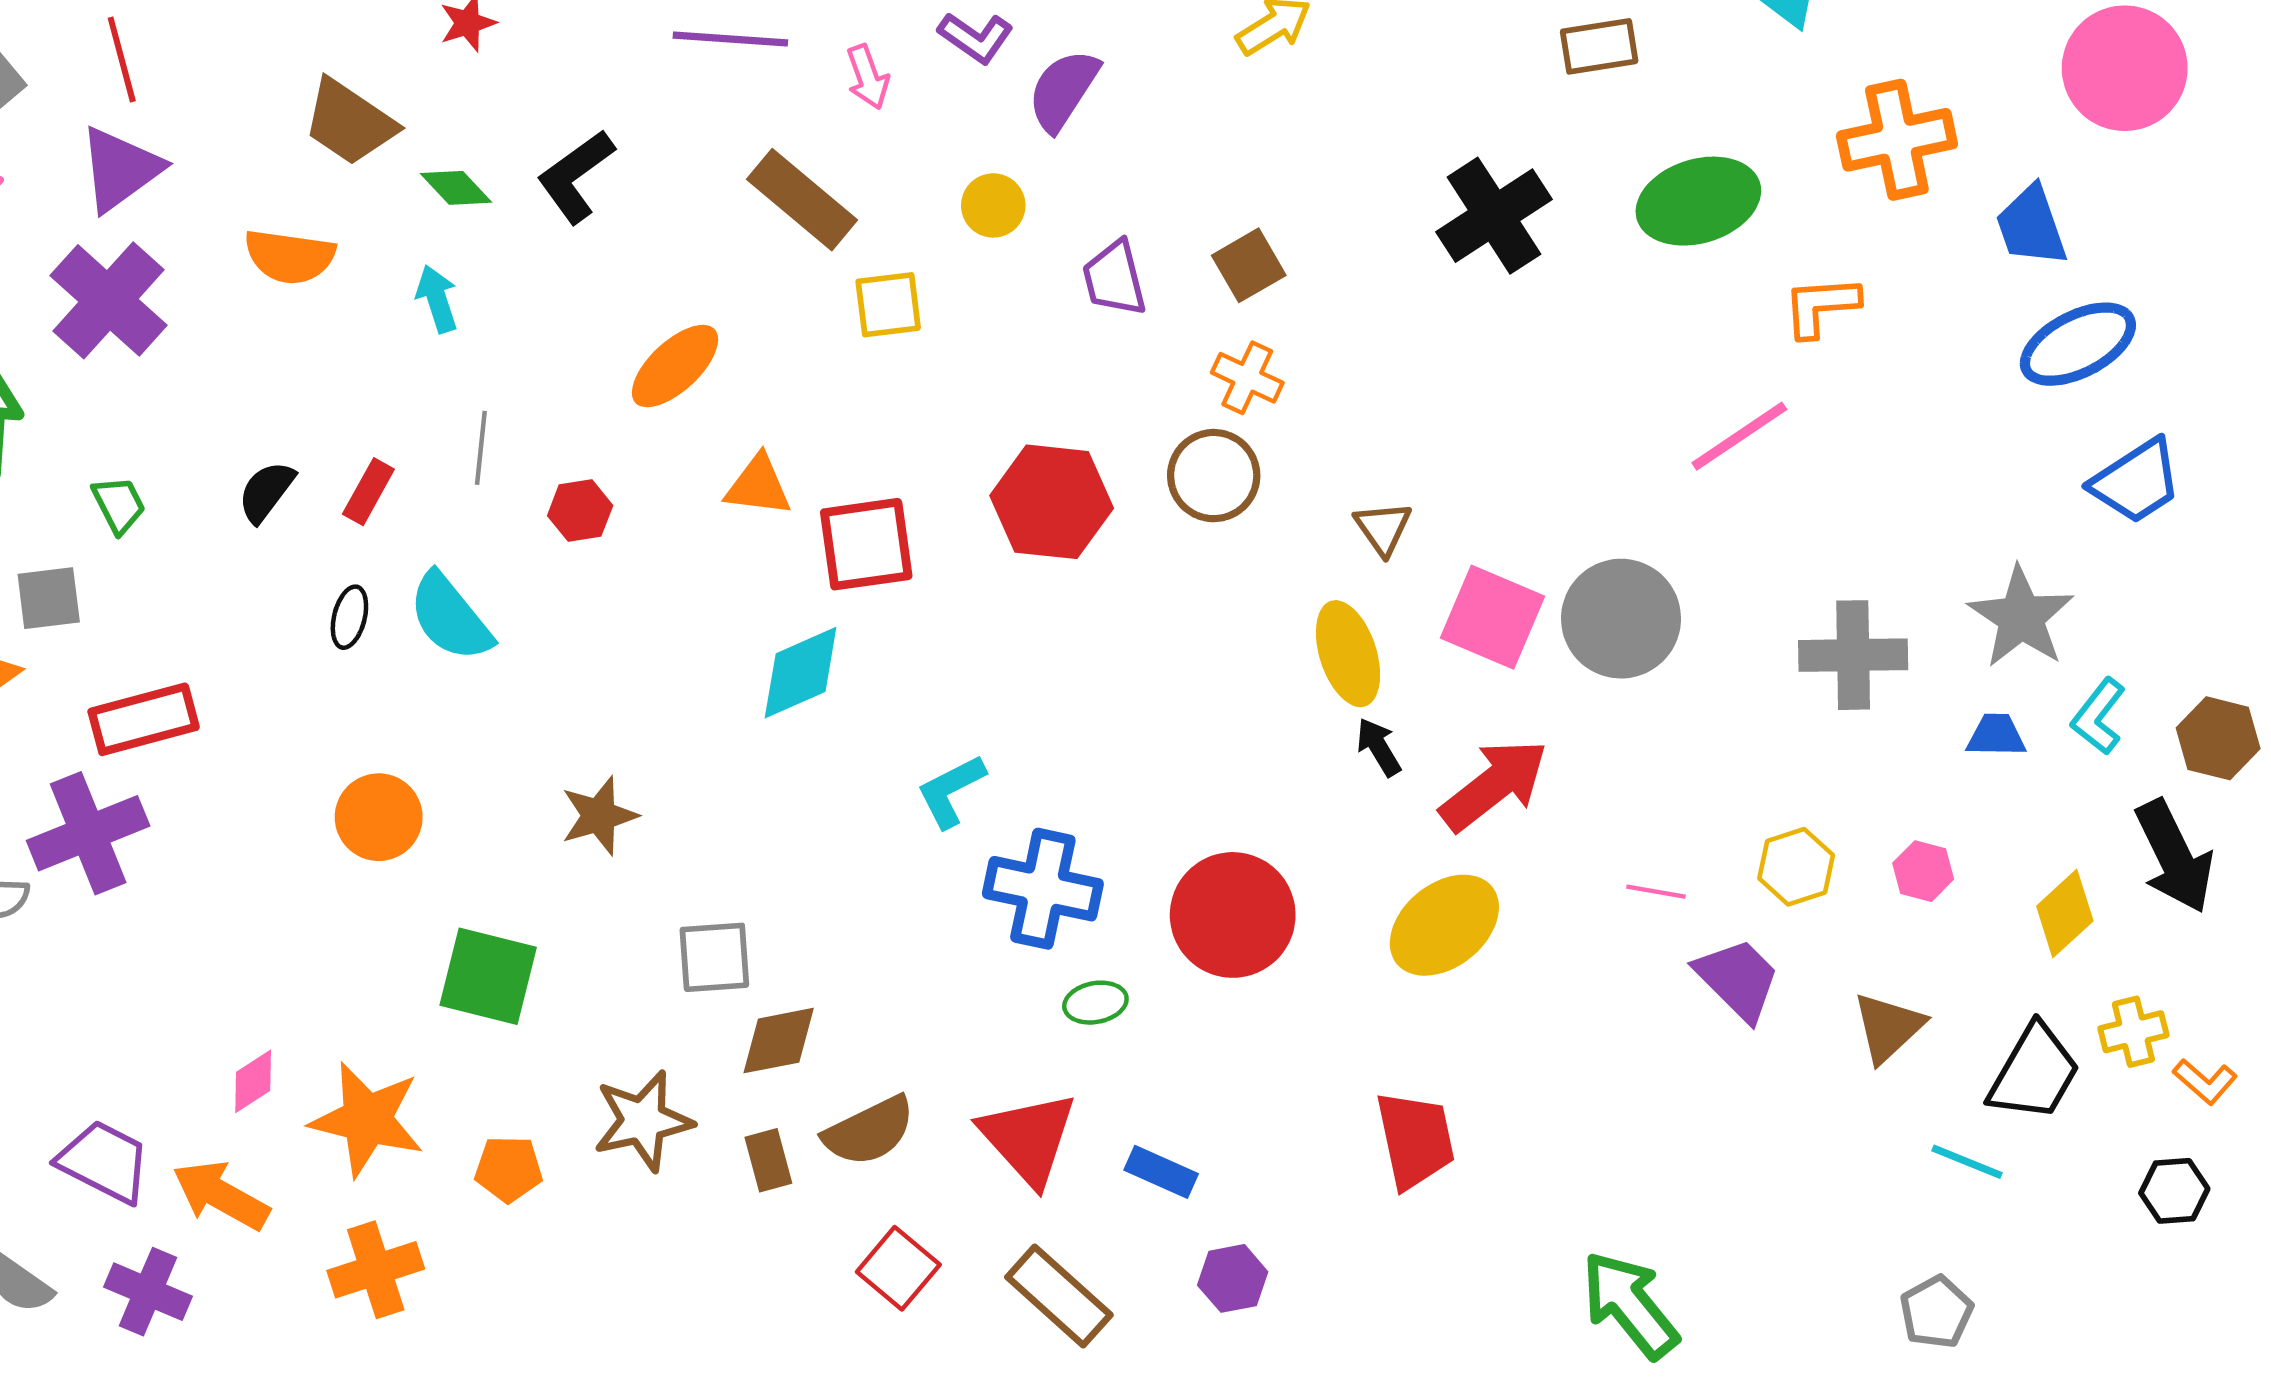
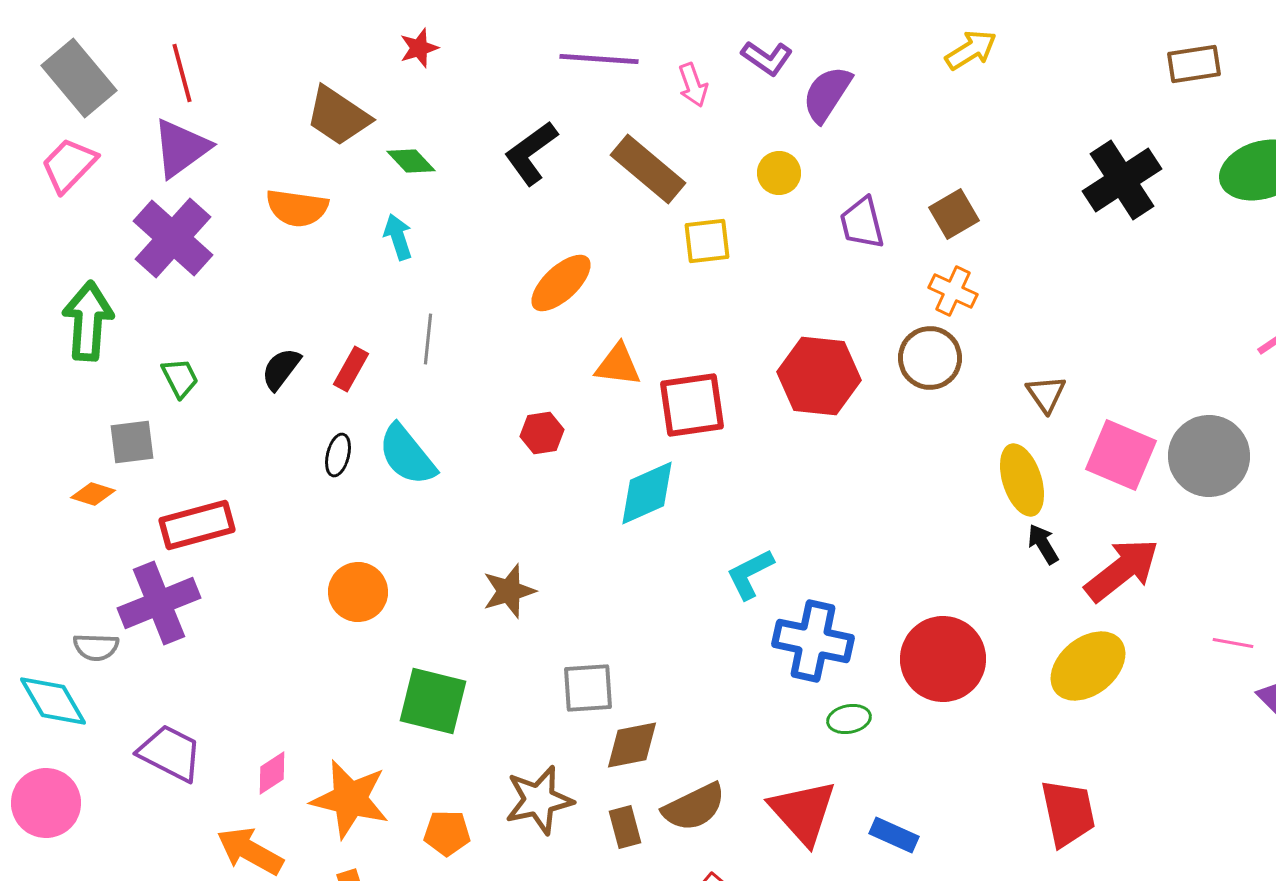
black L-shape: (576, 176) -> (531, 153), moved
red hexagon: (580, 511) -> (542, 433), moved
purple trapezoid: (104, 1162) -> (170, 753), moved

